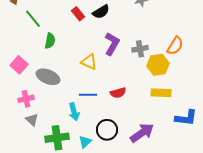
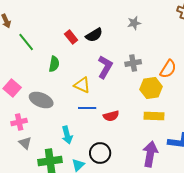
green semicircle: (50, 41) -> (54, 64), moved
gray cross: (140, 49) -> (133, 63), moved
blue line: (88, 95) -> (87, 108), moved
purple arrow: (142, 133) -> (150, 154), moved, turned -45

